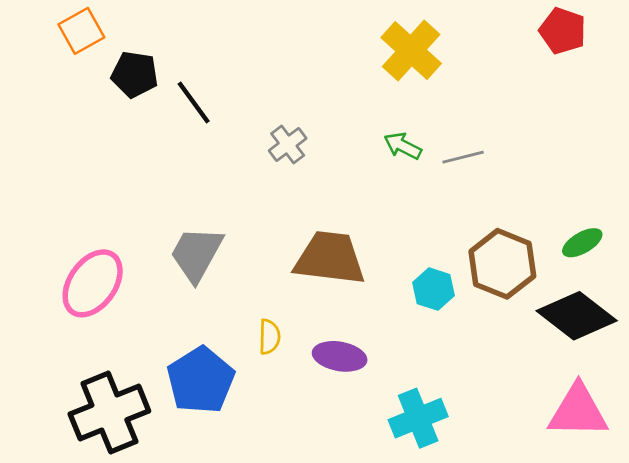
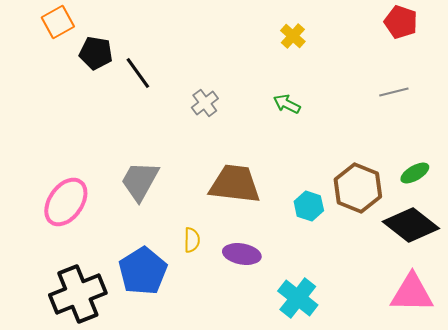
yellow cross: (411, 51) -> (293, 36), size x0.6
gray line: (463, 157) -> (394, 92), moved
cyan cross: (418, 418) -> (298, 298), turned -30

